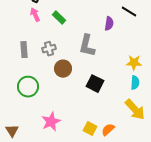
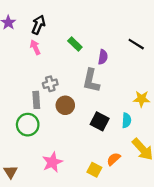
green rectangle: (59, 18) -> (75, 44), moved
purple semicircle: (109, 24) -> (103, 57), moved
gray rectangle: (24, 50) -> (36, 100), moved
cyan semicircle: (135, 83) -> (127, 120), moved
orange semicircle: (108, 130) -> (114, 159), moved

